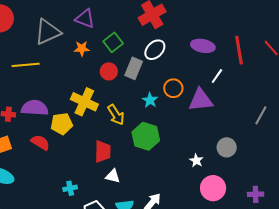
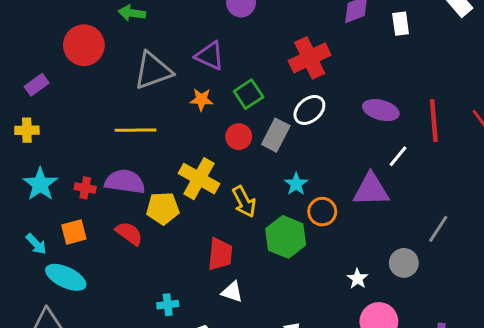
yellow line: (26, 65) -> (136, 130), moved
orange circle: (173, 88) -> (322, 212), moved
gray line: (261, 115) -> (438, 229), moved

